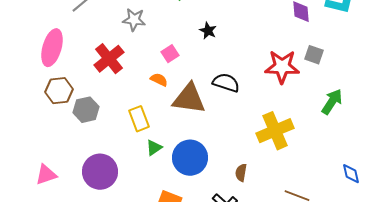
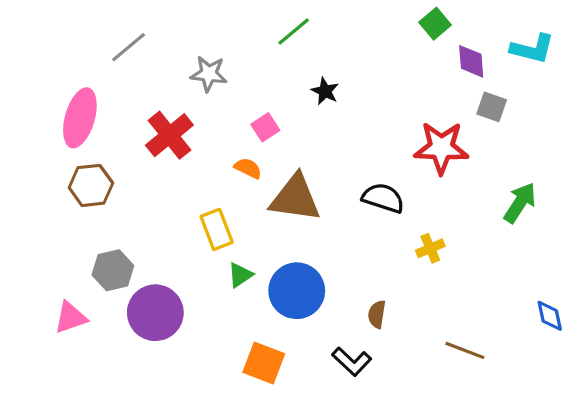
gray square: (314, 55) -> (492, 107), moved
black semicircle: (226, 83) -> (383, 198), moved
gray hexagon: (86, 110) -> (113, 270), moved
yellow cross: (275, 131) -> (430, 248), size x0.5

